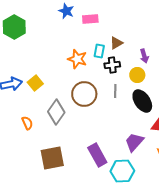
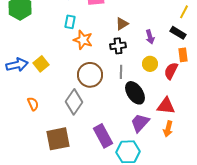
cyan rectangle: (99, 51) -> (70, 22), moved
yellow circle: (137, 75) -> (150, 64), moved
black ellipse: (142, 101) -> (135, 93), moved
gray diamond: (56, 112) -> (74, 102), moved

